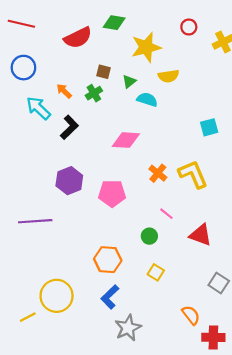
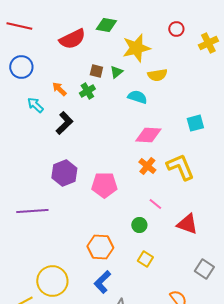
green triangle: (129, 81) -> (116, 72), moved
cyan arrow: (38, 108) -> (35, 105), size x0.7
pink diamond: (126, 140) -> (148, 135), moved

